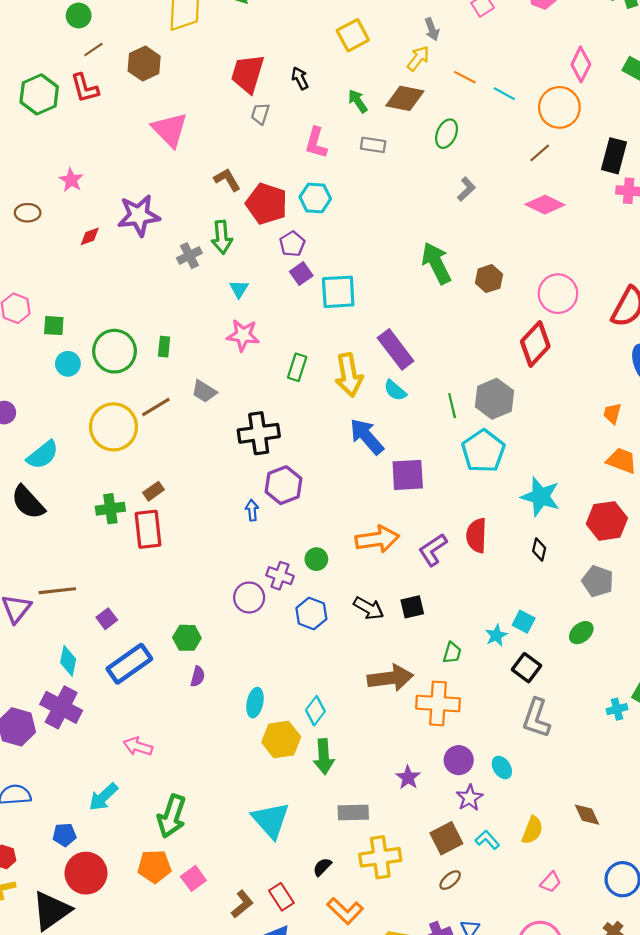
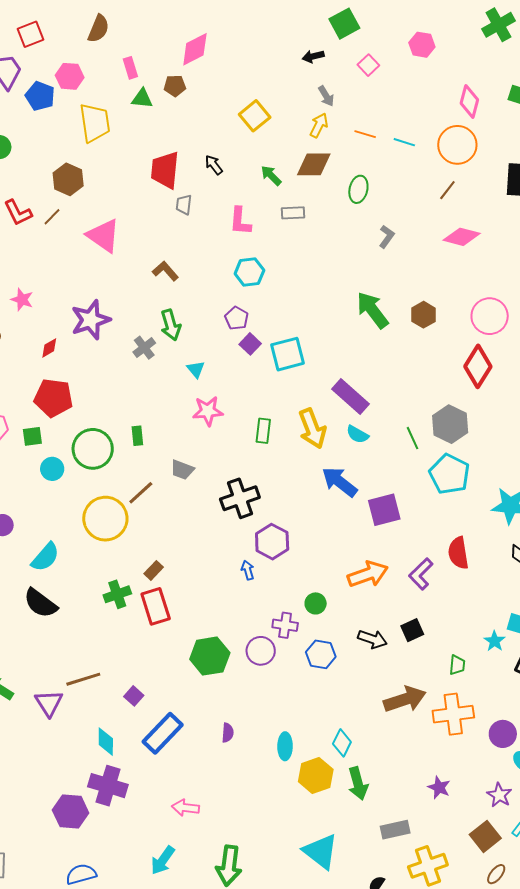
brown line: (93, 49) -> (52, 217), moved
red pentagon: (267, 204) -> (53, 398), moved
green hexagon: (187, 638) -> (210, 656), moved, size x1.5
purple circle: (459, 760) -> (503, 734), moved

